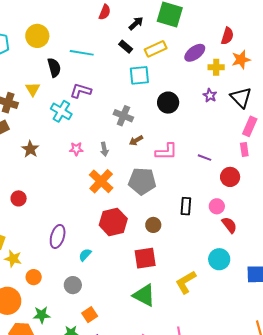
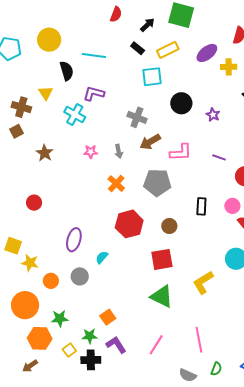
purple star: (210, 95) -> (213, 115), moved
brown arrow: (136, 140) -> (150, 142), size x1.5
orange cross: (101, 181) -> (116, 184), size x0.7
gray circle: (73, 285) -> (80, 276), moved

